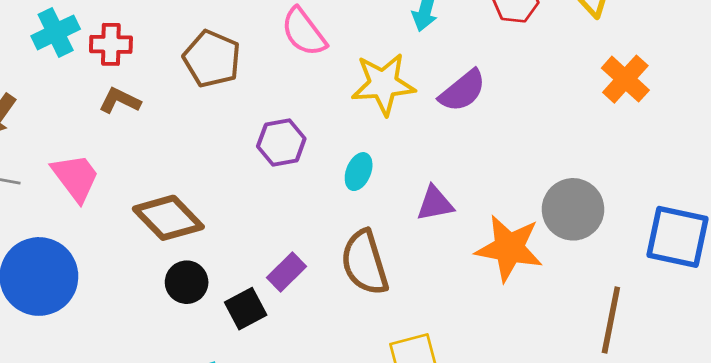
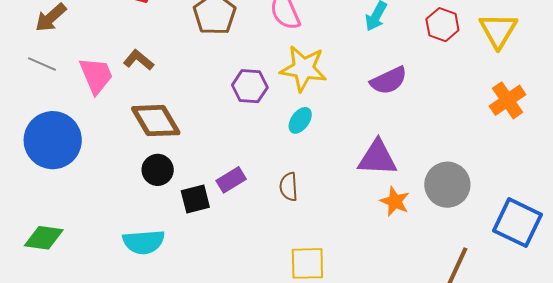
yellow star: (383, 84) -> (303, 68), moved
brown L-shape: (120, 101) -> (139, 60), moved
purple triangle: (435, 204) -> (377, 158), moved, size x1.4
orange star: (509, 248) -> (395, 201), size x0.6
brown semicircle: (365, 263) -> (289, 187), size x0.6

